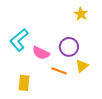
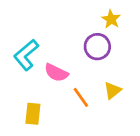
purple circle: (69, 47) -> (97, 47), moved
orange line: (59, 71) -> (81, 97), turned 35

